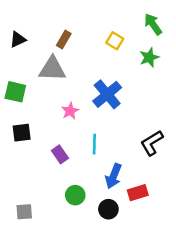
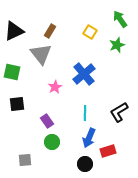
black triangle: (18, 39) -> (14, 31), size x1.5
gray triangle: (52, 69) -> (41, 54), turned 50
cyan line: (94, 144) -> (85, 113), moved
green circle: (75, 195) -> (52, 142), moved
gray square: (24, 212) -> (25, 160), moved

